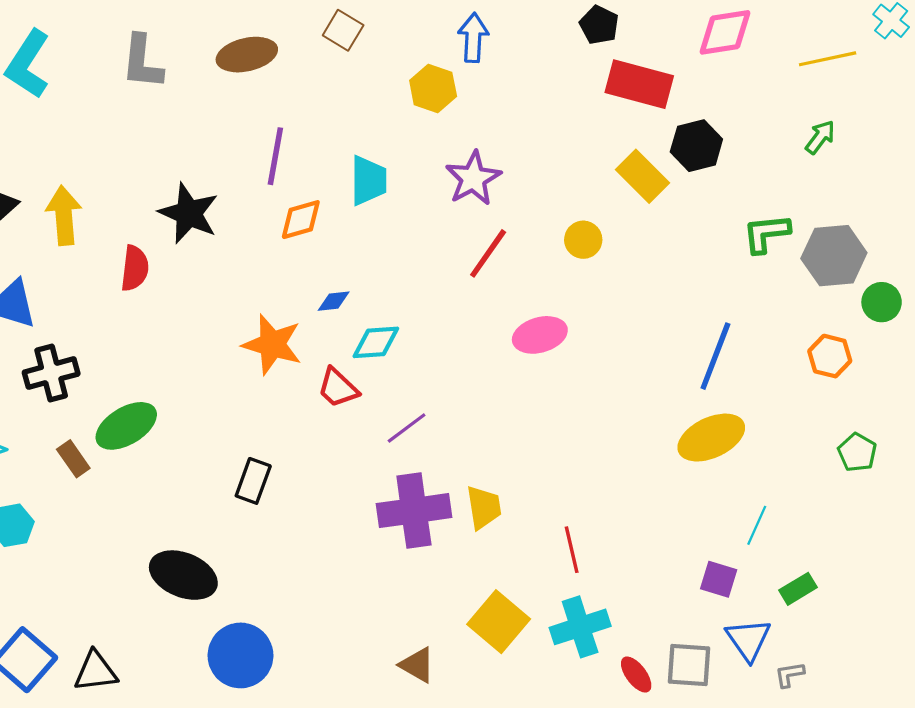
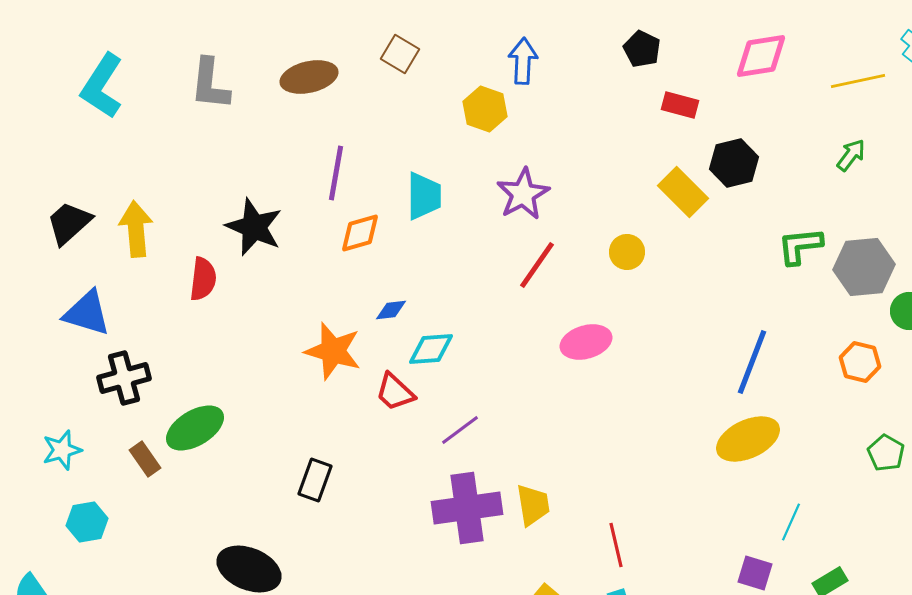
red rectangle: (639, 84) -> (680, 105), size x0.6

